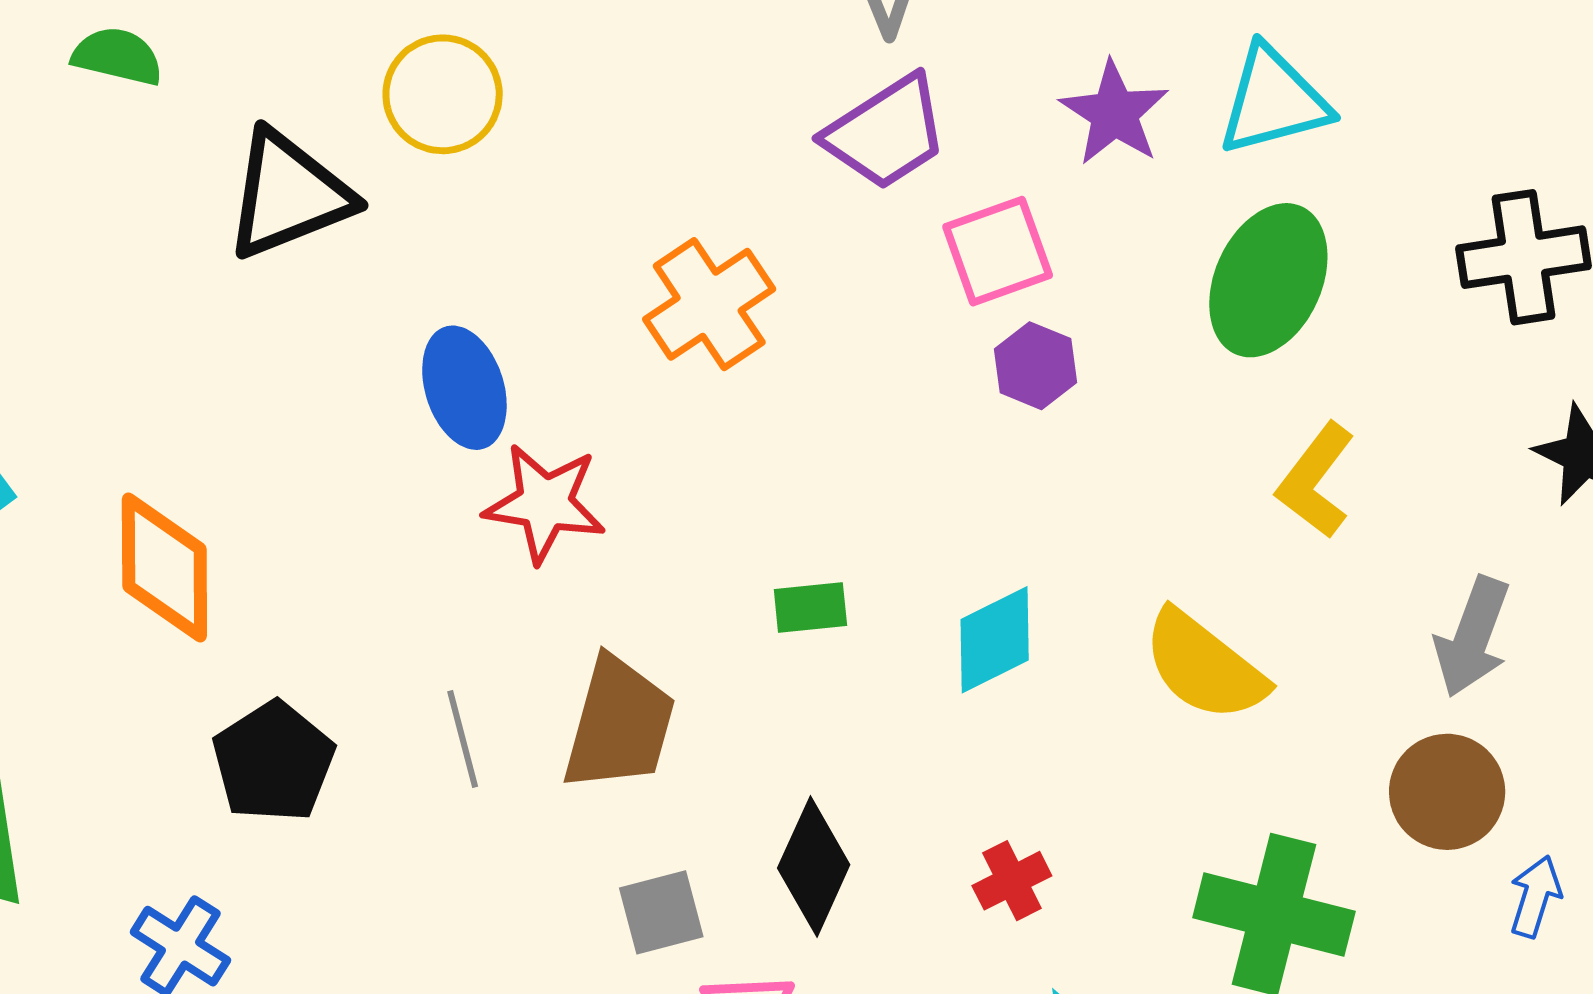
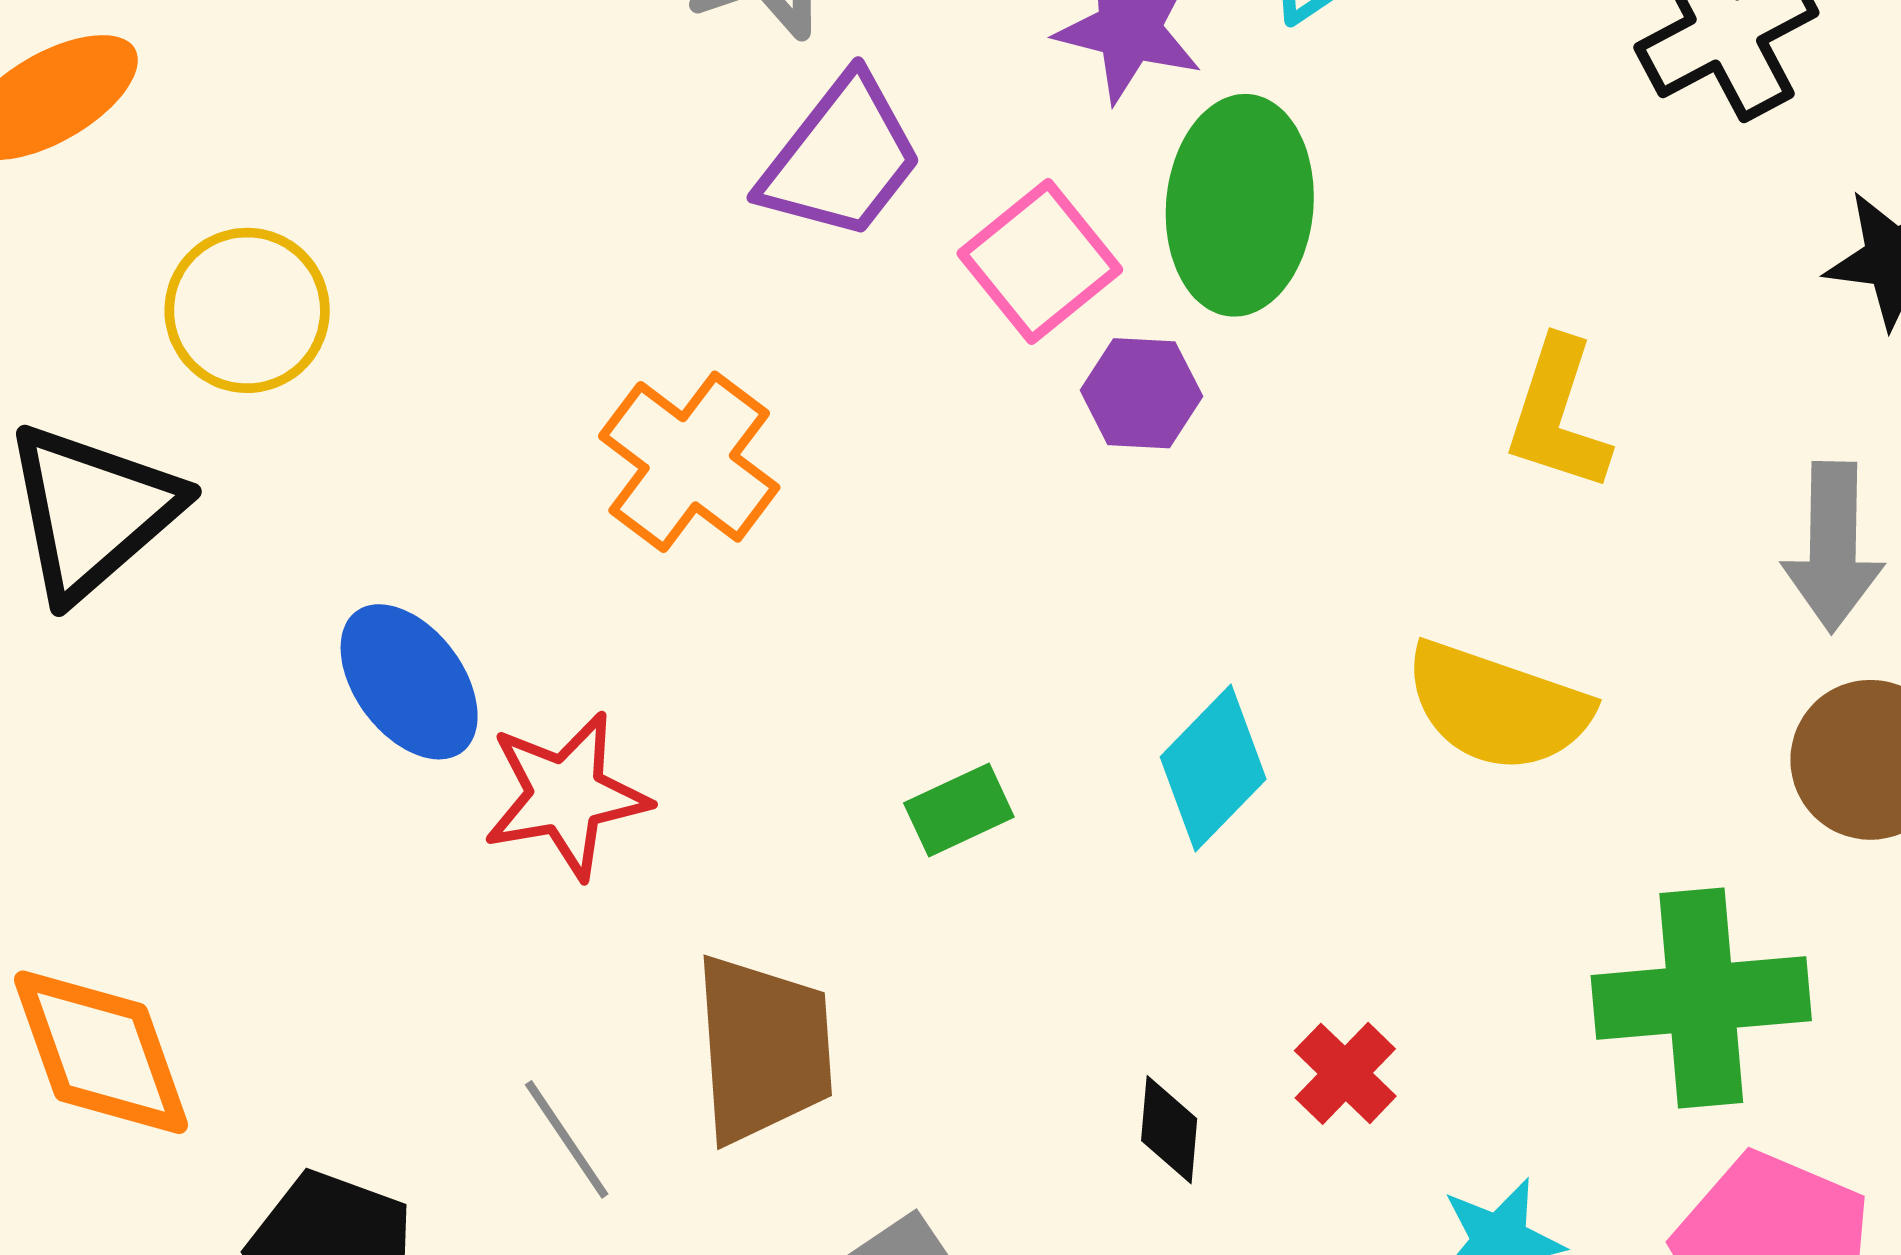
green ellipse: (1268, 280) -> (1240, 205), moved
black diamond: (814, 866) -> (1169, 1130), moved, size x0.6

